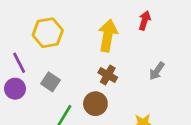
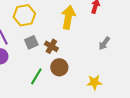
brown cross: (108, 75) -> (51, 46), moved
gray square: (50, 82) -> (31, 42), moved, turned 32

